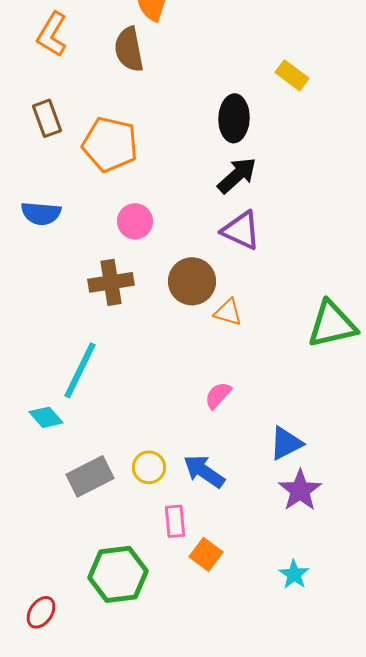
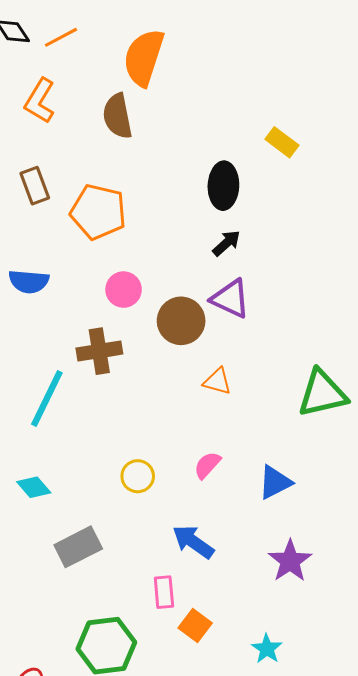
black arrow: (237, 175) -> (226, 243), size x0.7
brown circle: (192, 281) -> (181, 321), moved
cyan line: (80, 370) -> (47, 399), moved
blue triangle: (286, 443) -> (275, 482), moved
yellow circle: (149, 467) -> (138, 476), moved
cyan star: (294, 574) -> (267, 649), moved

